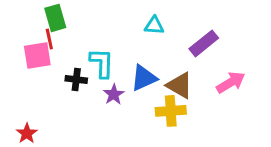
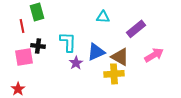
red line: (49, 39) -> (22, 26), moved
pink square: (37, 55) -> (24, 57), moved
black cross: (76, 79) -> (38, 46), moved

